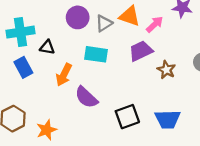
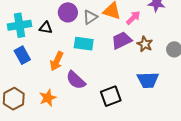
black triangle: (47, 47) -> (46, 28), moved
brown star: (166, 70) -> (145, 44), moved
blue trapezoid: (168, 119) -> (148, 80), moved
orange star: (47, 130) -> (48, 98), moved

